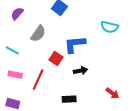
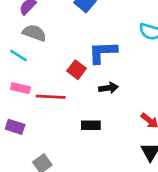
gray semicircle: (38, 34) -> (34, 33), moved, turned -108
red line: (38, 80) -> (51, 97), turned 65

